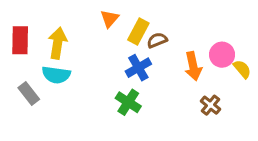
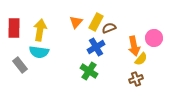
orange triangle: (110, 19) -> (76, 22), moved
yellow semicircle: (242, 69) -> (141, 59), moved, turned 80
brown cross: (210, 105) -> (136, 79), moved, turned 32

